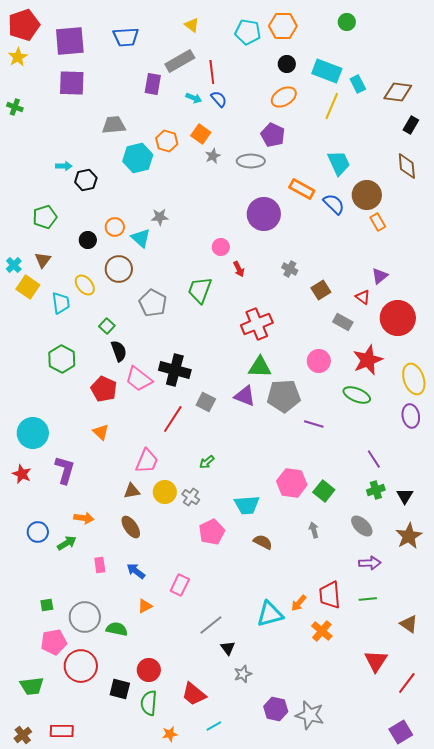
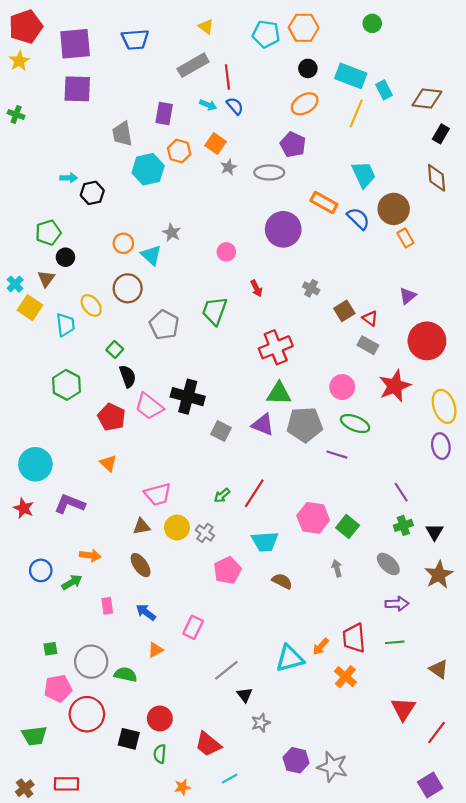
purple rectangle: (153, 84) -> (164, 113), moved
gray trapezoid: (114, 125) -> (122, 134), turned -95
gray star: (160, 217) -> (172, 233), turned 30
black circle: (88, 240) -> (65, 257), moved
pink circle: (221, 247) -> (226, 252), moved
red triangle: (363, 297) -> (370, 318), moved
green ellipse: (357, 395) -> (355, 423), moved
red line: (173, 419) -> (254, 493), moved
pink trapezoid: (147, 461) -> (158, 494), turned 52
purple L-shape: (65, 470) -> (70, 504), turned -84
green semicircle: (149, 703) -> (160, 754), size x0.7

